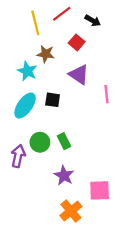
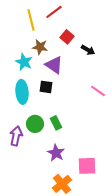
black arrow: (93, 21) -> (88, 50), moved
purple triangle: (79, 75) -> (54, 65), moved
pink line: (106, 94) -> (98, 91), moved, turned -49
cyan ellipse: (25, 106) -> (22, 92), turned -40

